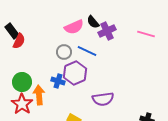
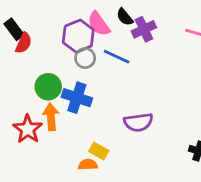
pink semicircle: (74, 27) -> (99, 24), turned 78
purple hexagon: (75, 73) -> (78, 36), moved
blue cross: (58, 81) -> (77, 98), size x1.5
green circle: (22, 82) -> (48, 87), moved

